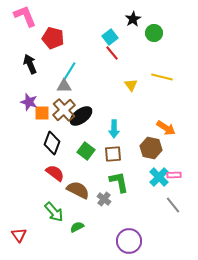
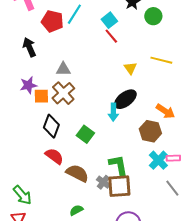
cyan line: (69, 72) -> (74, 14), moved
purple star: (29, 102) -> (28, 85), turned -30
black ellipse: (81, 116) -> (125, 99), moved
brown square: (113, 154) -> (119, 186), moved, size x1.4
green arrow: (54, 212) -> (22, 195), moved

